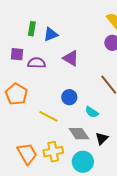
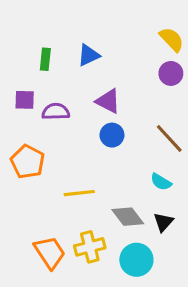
blue triangle: (51, 34) -> (89, 55), moved
blue circle: (69, 97) -> (112, 135), moved
cyan semicircle: (92, 112) -> (161, 182), moved
yellow line: (49, 116) -> (79, 193), turned -30

